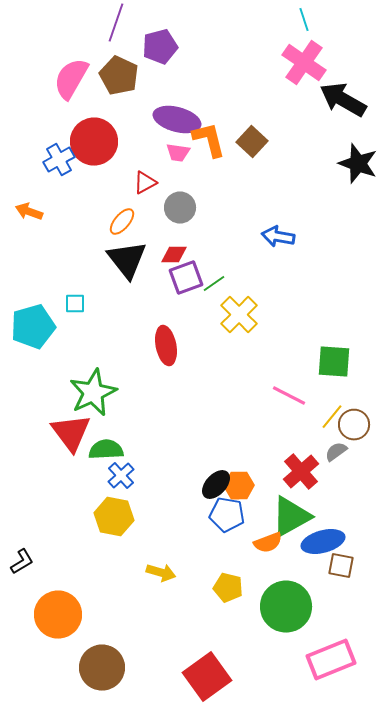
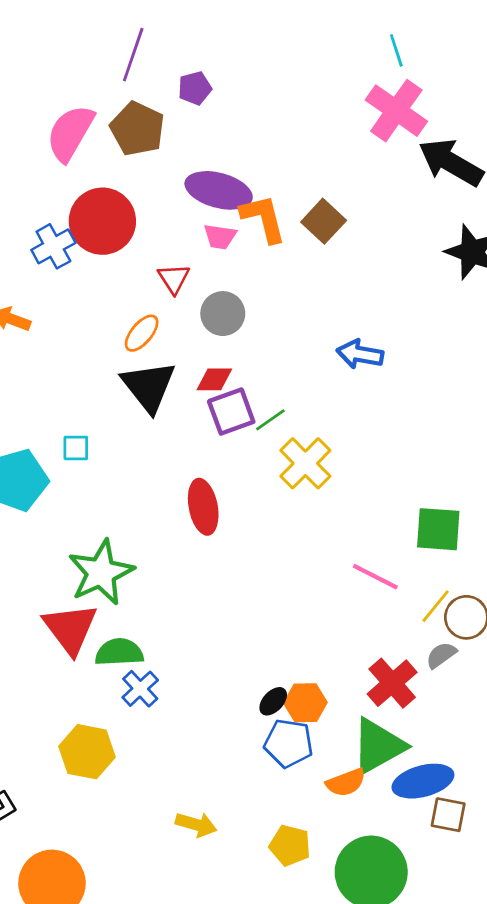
purple pentagon: (160, 47) -> (195, 88), size x0.7
red triangle: (145, 183) -> (174, 279), turned -35
black ellipse: (216, 485) -> (273, 701), size x0.7
yellow hexagon: (114, 517) -> (87, 752), moved

